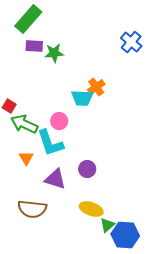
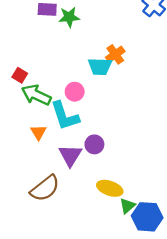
purple circle: (87, 169) -> (94, 144), moved
purple triangle: (55, 179) -> (70, 155), turned 45
brown semicircle: (32, 209) -> (45, 188), turned -44

